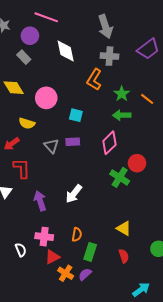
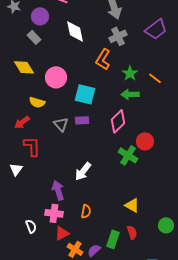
gray cross: (109, 56) -> (118, 36), turned -30
cyan square: (76, 115) -> (85, 94), size x1.5
purple arrow: (40, 201) -> (58, 190), moved
green rectangle: (90, 252) -> (113, 239), moved

